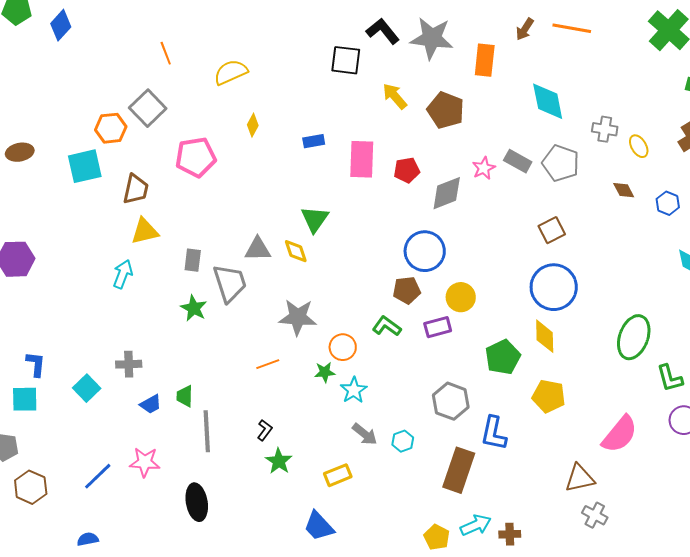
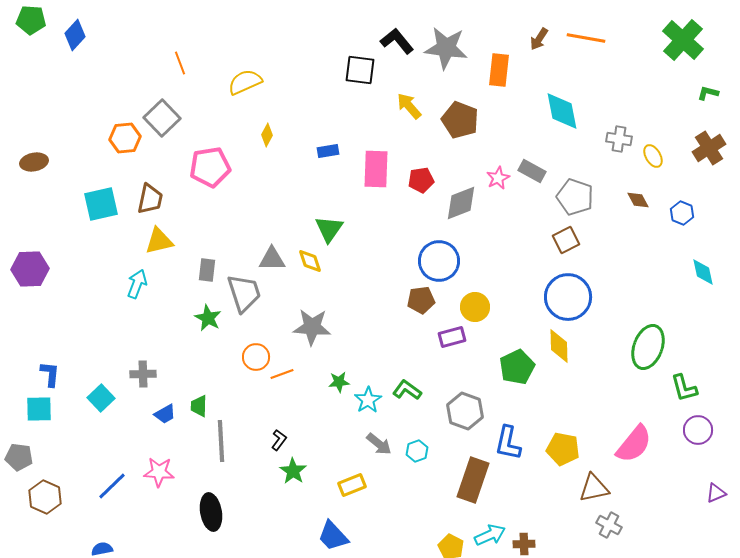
gray pentagon: (561, 163) -> (575, 197), moved
cyan square: (85, 166) -> (101, 204), moved
green L-shape: (387, 326) -> (407, 390), moved
orange circle: (343, 347) -> (256, 357), moved
yellow pentagon: (549, 396) -> (563, 449), moved

